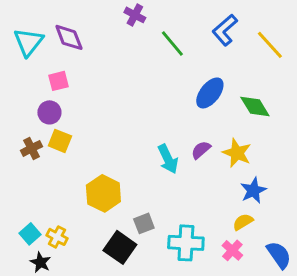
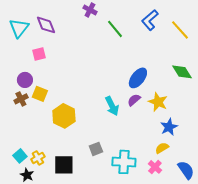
blue ellipse: (210, 93) -> (138, 78), moved
green diamond: (255, 106) -> (182, 72), moved
purple circle: (49, 112) -> (25, 80), moved
yellow hexagon: (103, 193) -> (64, 116), moved
yellow cross: (57, 237) -> (38, 158), turned 32
black square: (120, 247) -> (64, 165), moved, turned -35

